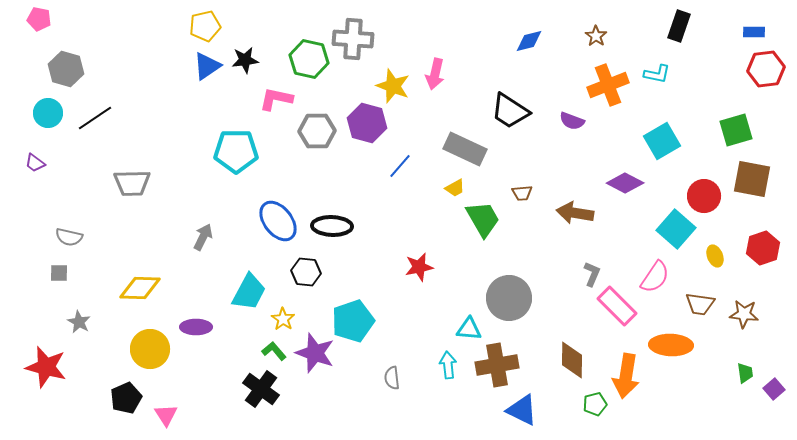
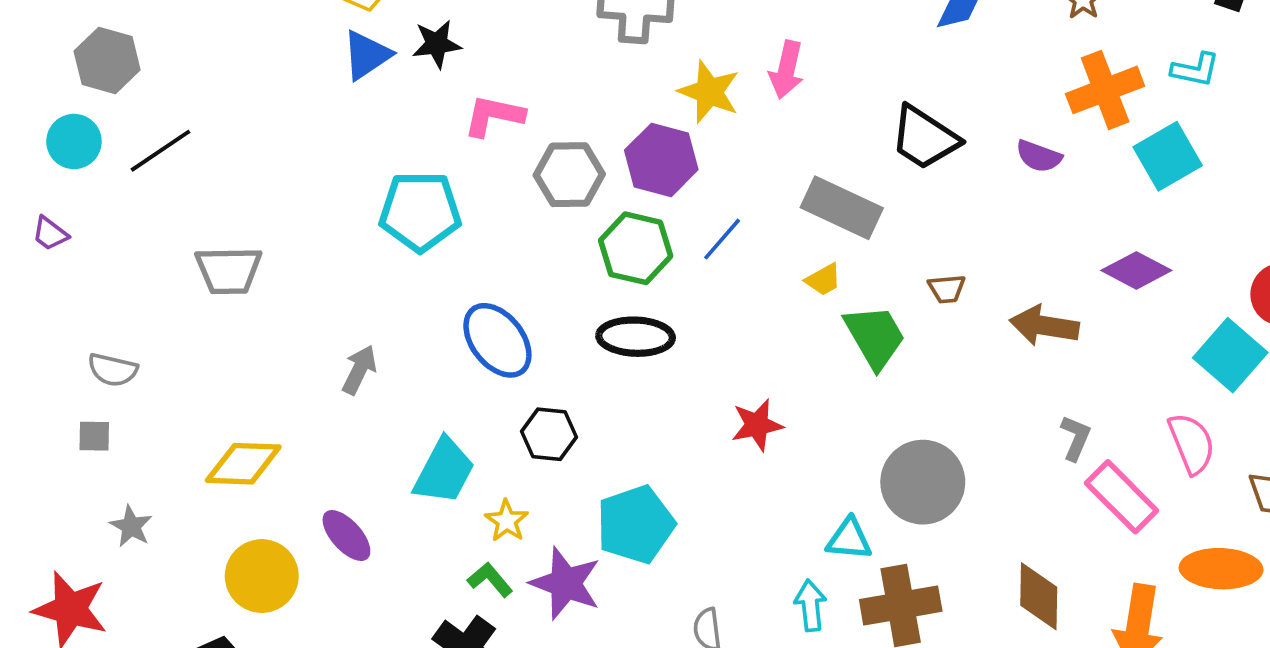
green hexagon: (309, 59) -> (636, 248), moved
cyan square: (662, 141) -> (1168, 156), moved
black ellipse: (332, 226) -> (636, 337), moved
pink semicircle: (655, 277) -> (1192, 443), turned -56
purple ellipse: (196, 327) -> (346, 536), turned 48

